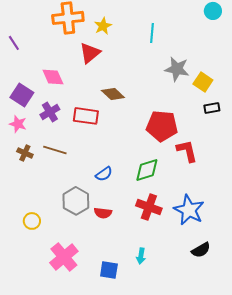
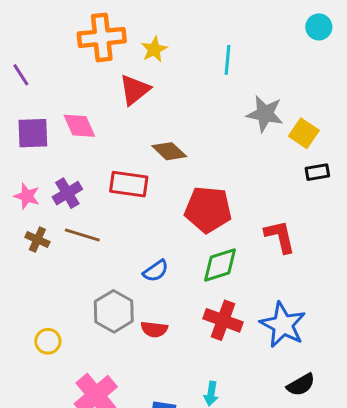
purple square: (22, 95) -> (33, 133), moved, turned -35
purple cross: (50, 112) -> (67, 193), moved
red pentagon: (162, 126) -> (208, 210), moved

